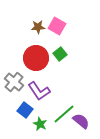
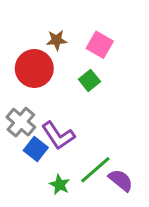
pink square: (57, 26) -> (100, 45), moved
red circle: (36, 58) -> (34, 68), moved
blue square: (25, 110) -> (36, 149), moved

